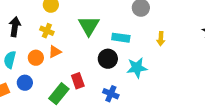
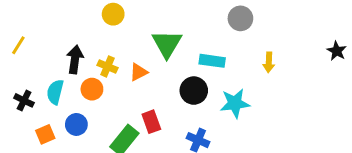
black arrow: (15, 27) -> (75, 59), moved
yellow cross: (47, 31) -> (107, 66), moved
orange triangle: (55, 52) -> (139, 72), moved

